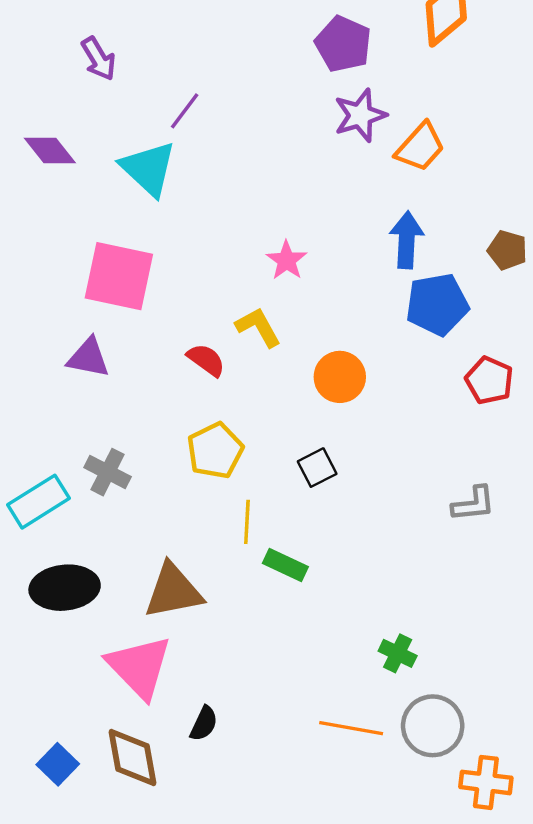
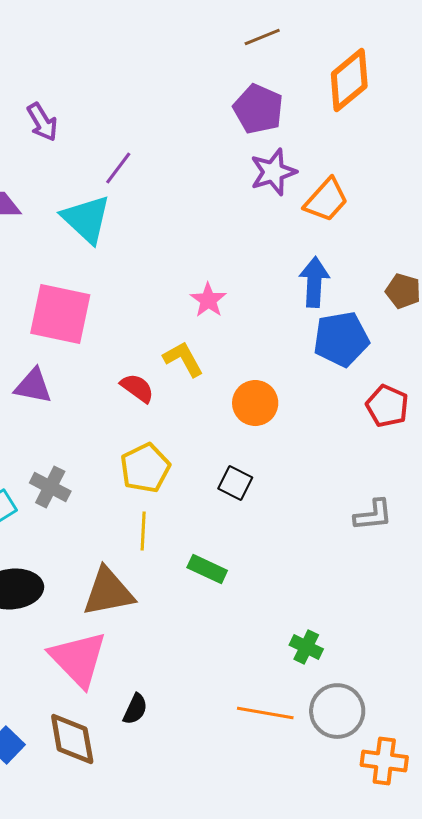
black square: (317, 468) -> (235, 483), turned -36
yellow line: (247, 522) -> (143, 531), moved

